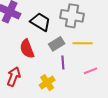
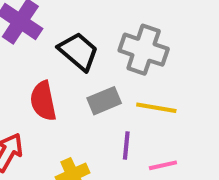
purple line: (63, 63) -> (126, 145), moved

